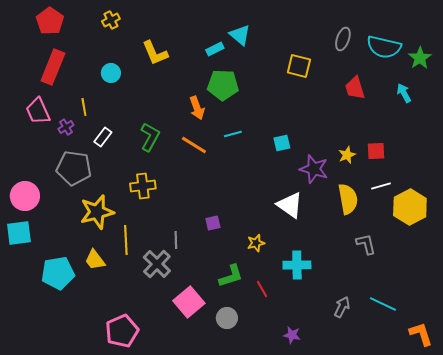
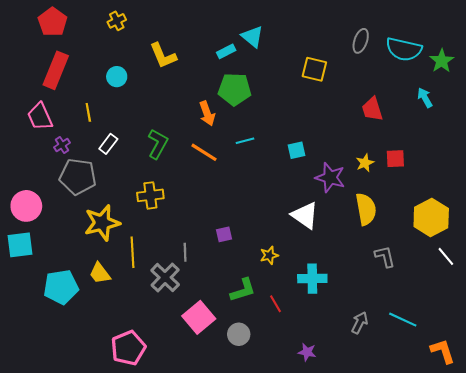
red trapezoid: (355, 88) -> (372, 109), moved
purple cross: (66, 127) -> (62, 145), moved
white line: (381, 186) -> (446, 256), moved, turned 66

